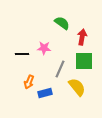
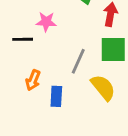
pink star: (44, 48) -> (46, 22), moved
blue rectangle: (45, 93) -> (56, 96), turned -72

